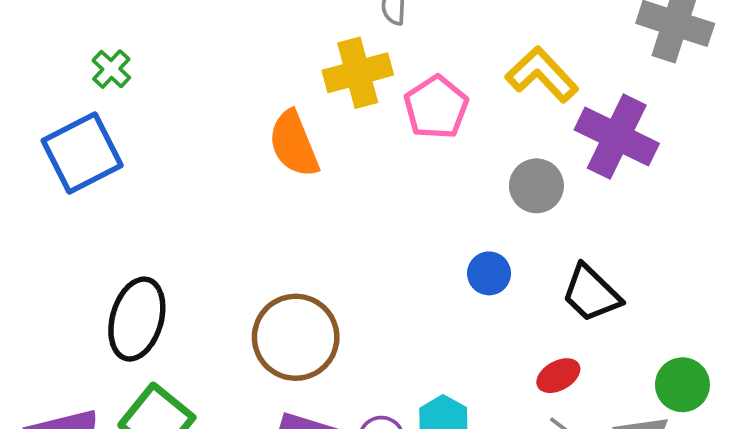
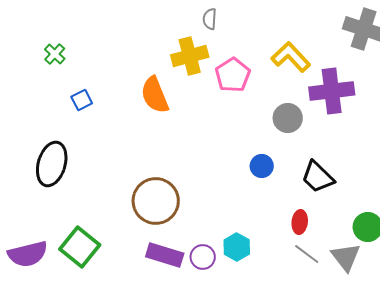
purple cross: (617, 137) -> (332, 91), turned -33
blue square: (82, 153) -> (82, 100), moved, size x0.5
black ellipse: (137, 319) -> (52, 164), moved
red ellipse: (558, 376) -> (300, 222), turned -55

